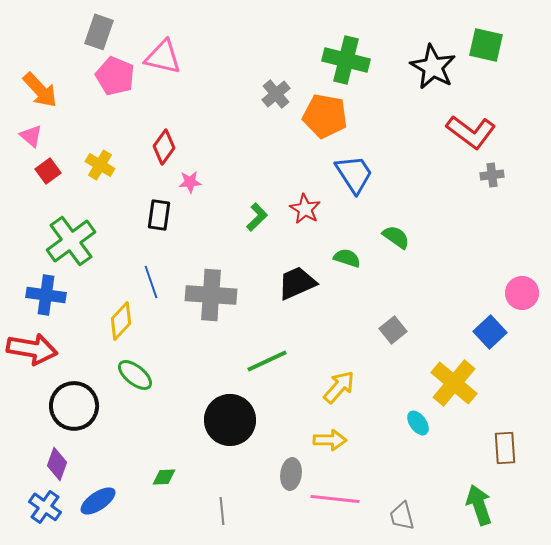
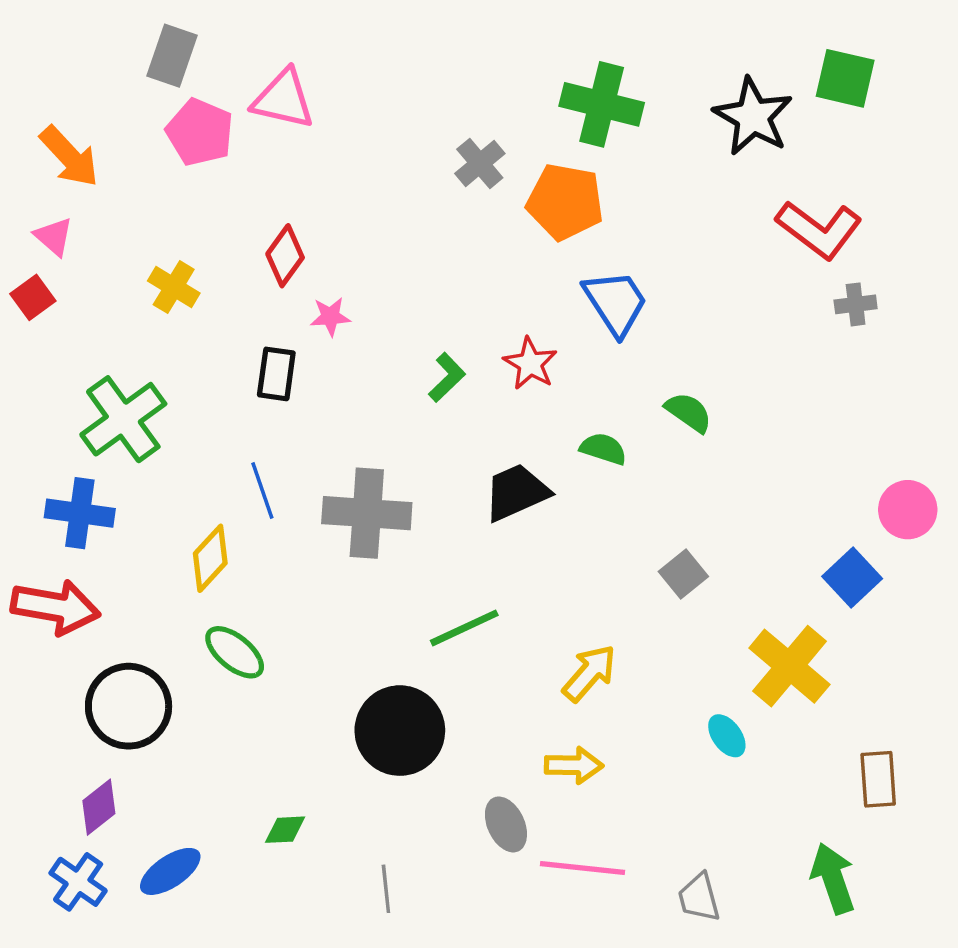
red square: (48, 171) -> (33, 297), moved
purple diamond: (57, 464) -> (99, 807), turned 32
gray ellipse: (291, 474) -> (506, 824), turned -32

